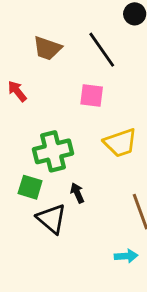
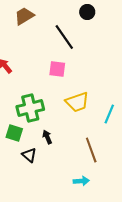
brown trapezoid: (47, 48) -> (24, 16), moved, turned 130
black triangle: (52, 219) -> (29, 155), size x0.7

